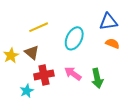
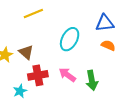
yellow line: (39, 27) -> (33, 14), moved

